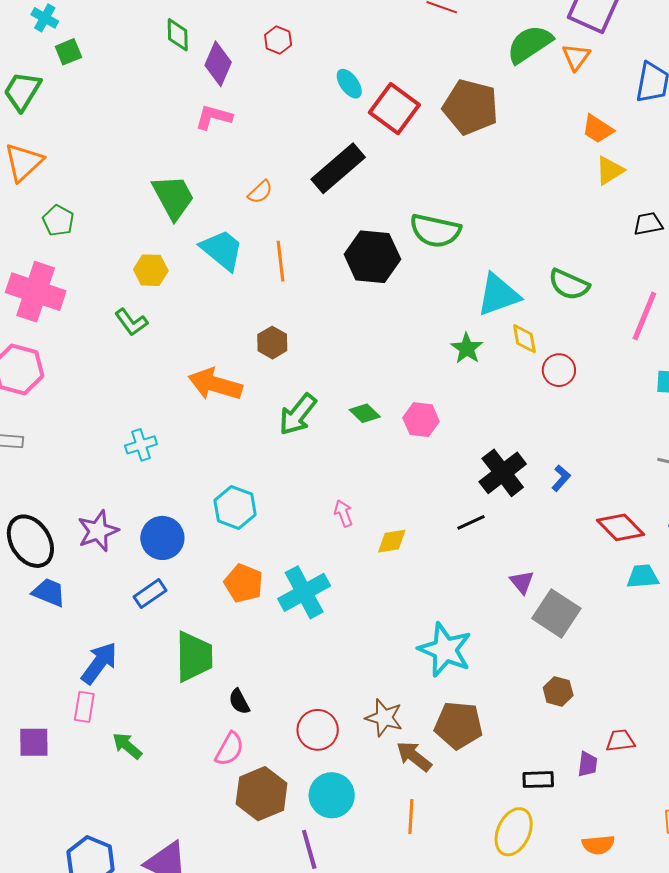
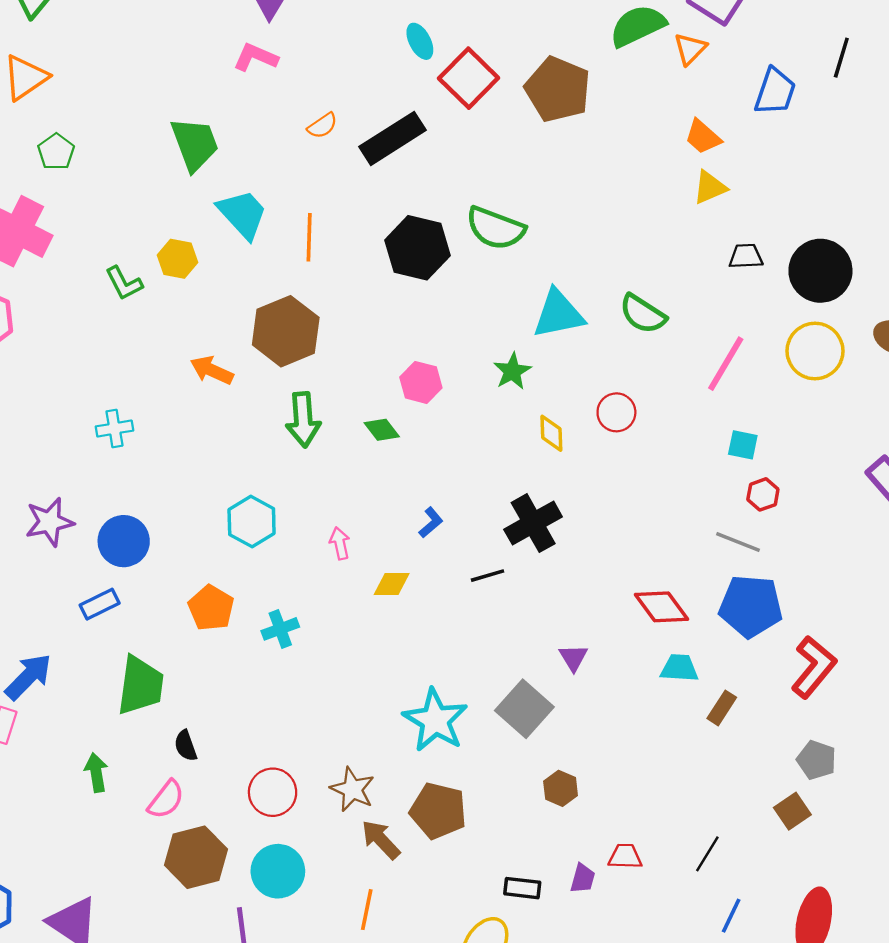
orange semicircle: (260, 192) -> (322, 126), moved
yellow hexagon: (151, 270) -> (177, 259), moved
yellow diamond: (524, 339) -> (551, 433), moved
brown hexagon: (272, 343) -> (286, 331), size x1.8
orange arrow: (215, 384) -> (212, 370), size x0.7
green arrow: (298, 414) -> (303, 420), turned -51
pink hexagon: (421, 420) -> (421, 382), moved
blue L-shape: (561, 478) -> (431, 523), moved
cyan hexagon: (235, 507) -> (252, 522), moved
purple triangle: (522, 582) -> (573, 658), moved
cyan cross: (304, 592) -> (280, 629), size x0.6
gray square: (556, 613) -> (524, 709), moved
green arrow: (127, 746) -> (96, 773), moved, turned 32

